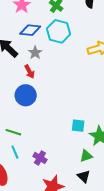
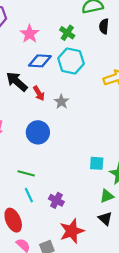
gray star: (35, 53) -> (61, 102), moved
red arrow: (30, 72) -> (39, 93), moved

